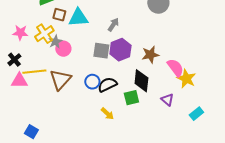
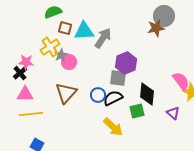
gray arrow: (113, 25) -> (103, 38), moved, size x1.5
pink star: (20, 33) -> (26, 62), moved
gray square: (101, 51) -> (118, 78), moved
brown star: (150, 55) -> (156, 28), moved
yellow line: (34, 72) -> (31, 114), moved
yellow arrow: (107, 114) -> (113, 127), size x1.5

